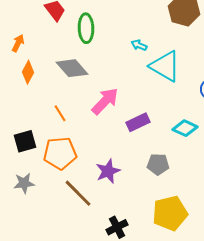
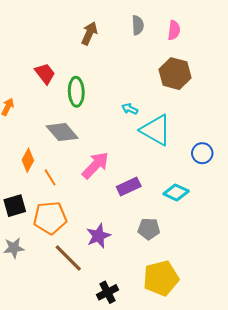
orange diamond: (28, 72) -> (28, 160), moved

